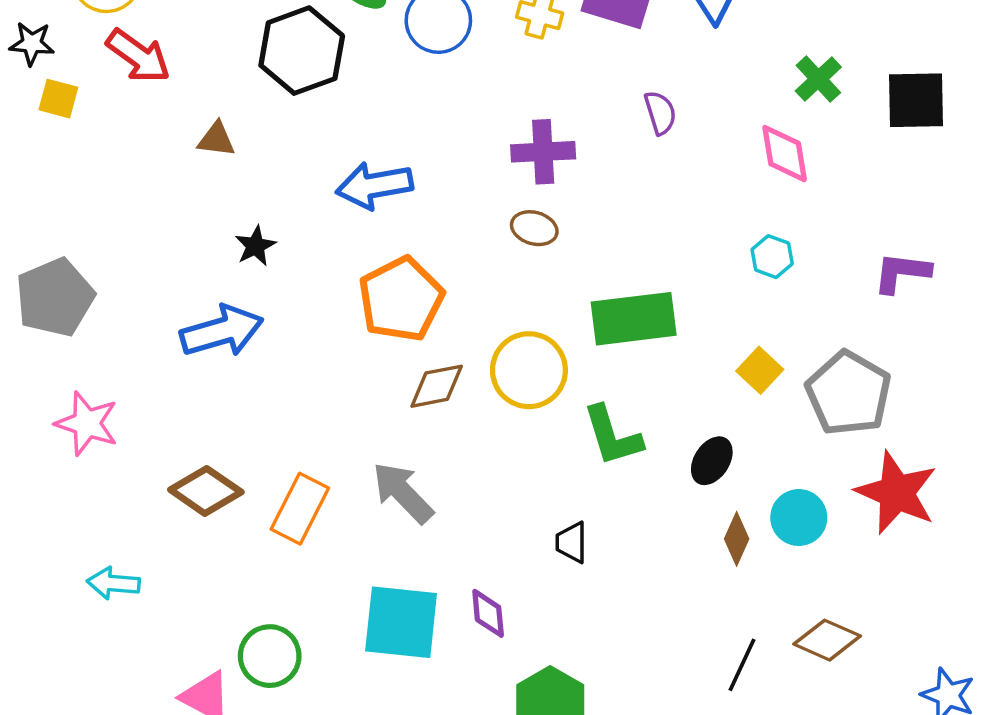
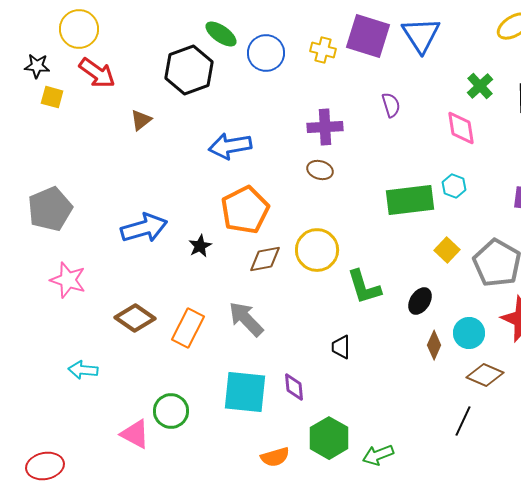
brown triangle: (216, 139) -> (141, 120), turned -45
black star: (255, 246) -> (200, 246), moved
green rectangle: (634, 319) -> (410, 200), moved
brown diamond: (827, 640) -> (485, 375), moved
black line: (742, 665) -> (463, 421), moved

